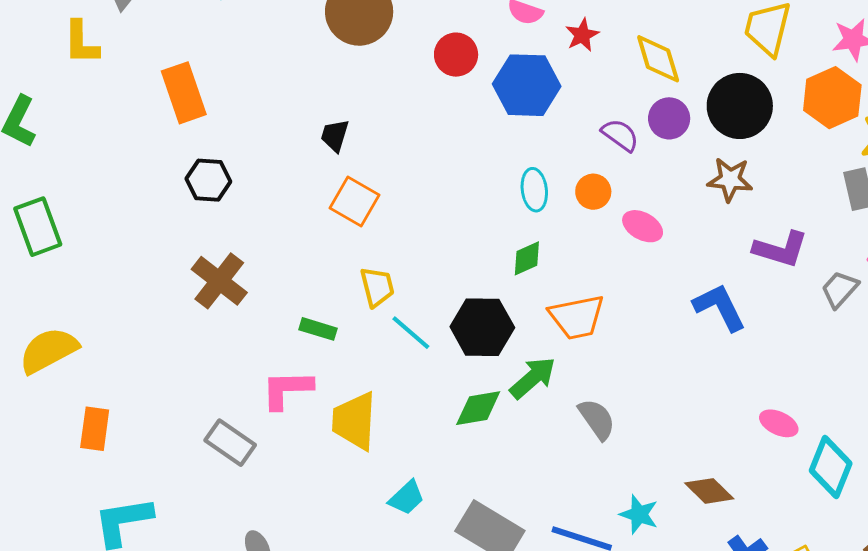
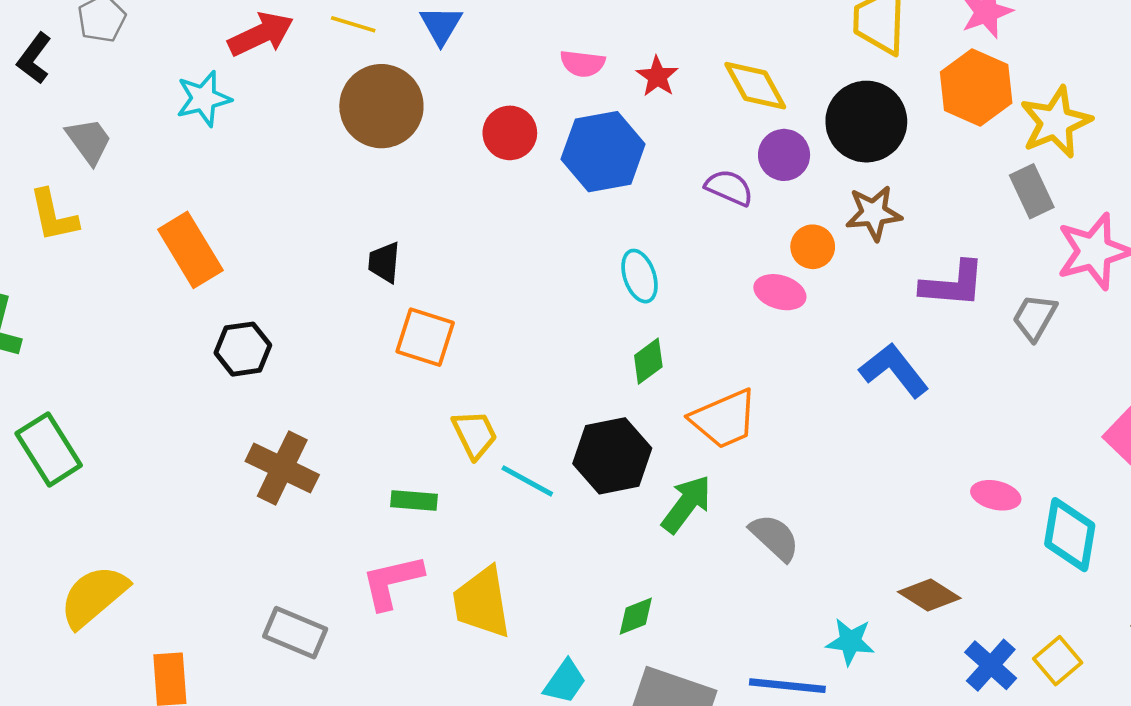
orange circle: (593, 192) -> (813, 247), moved
green diamond: (478, 408) -> (636, 616), moved, size x0.7
gray rectangle: (230, 443) -> (295, 633), moved

